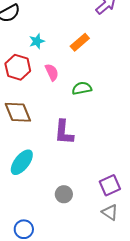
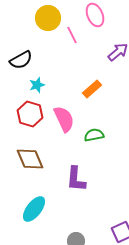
cyan star: (37, 41) -> (37, 85), moved
pink semicircle: (52, 72) -> (64, 119), size x1.5

